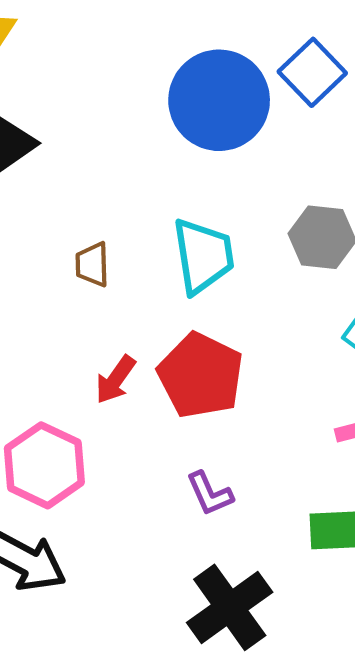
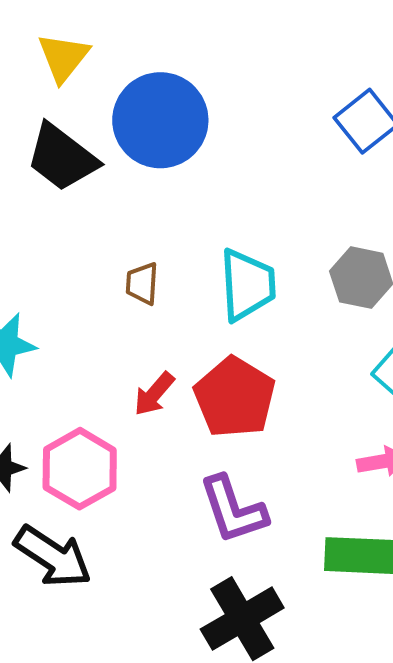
blue circle: (219, 100) -> (160, 120), moved
purple L-shape: (210, 494) -> (233, 510), size x1.6

